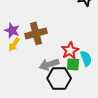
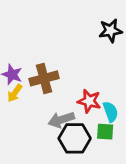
red star: (70, 50) -> (89, 101), turned -30
green square: (73, 64) -> (105, 132), moved

